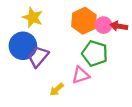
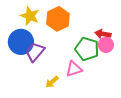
orange hexagon: (84, 21) -> (58, 19), moved
pink circle: (104, 25) -> (106, 45), moved
red arrow: (119, 26) -> (103, 34), moved

